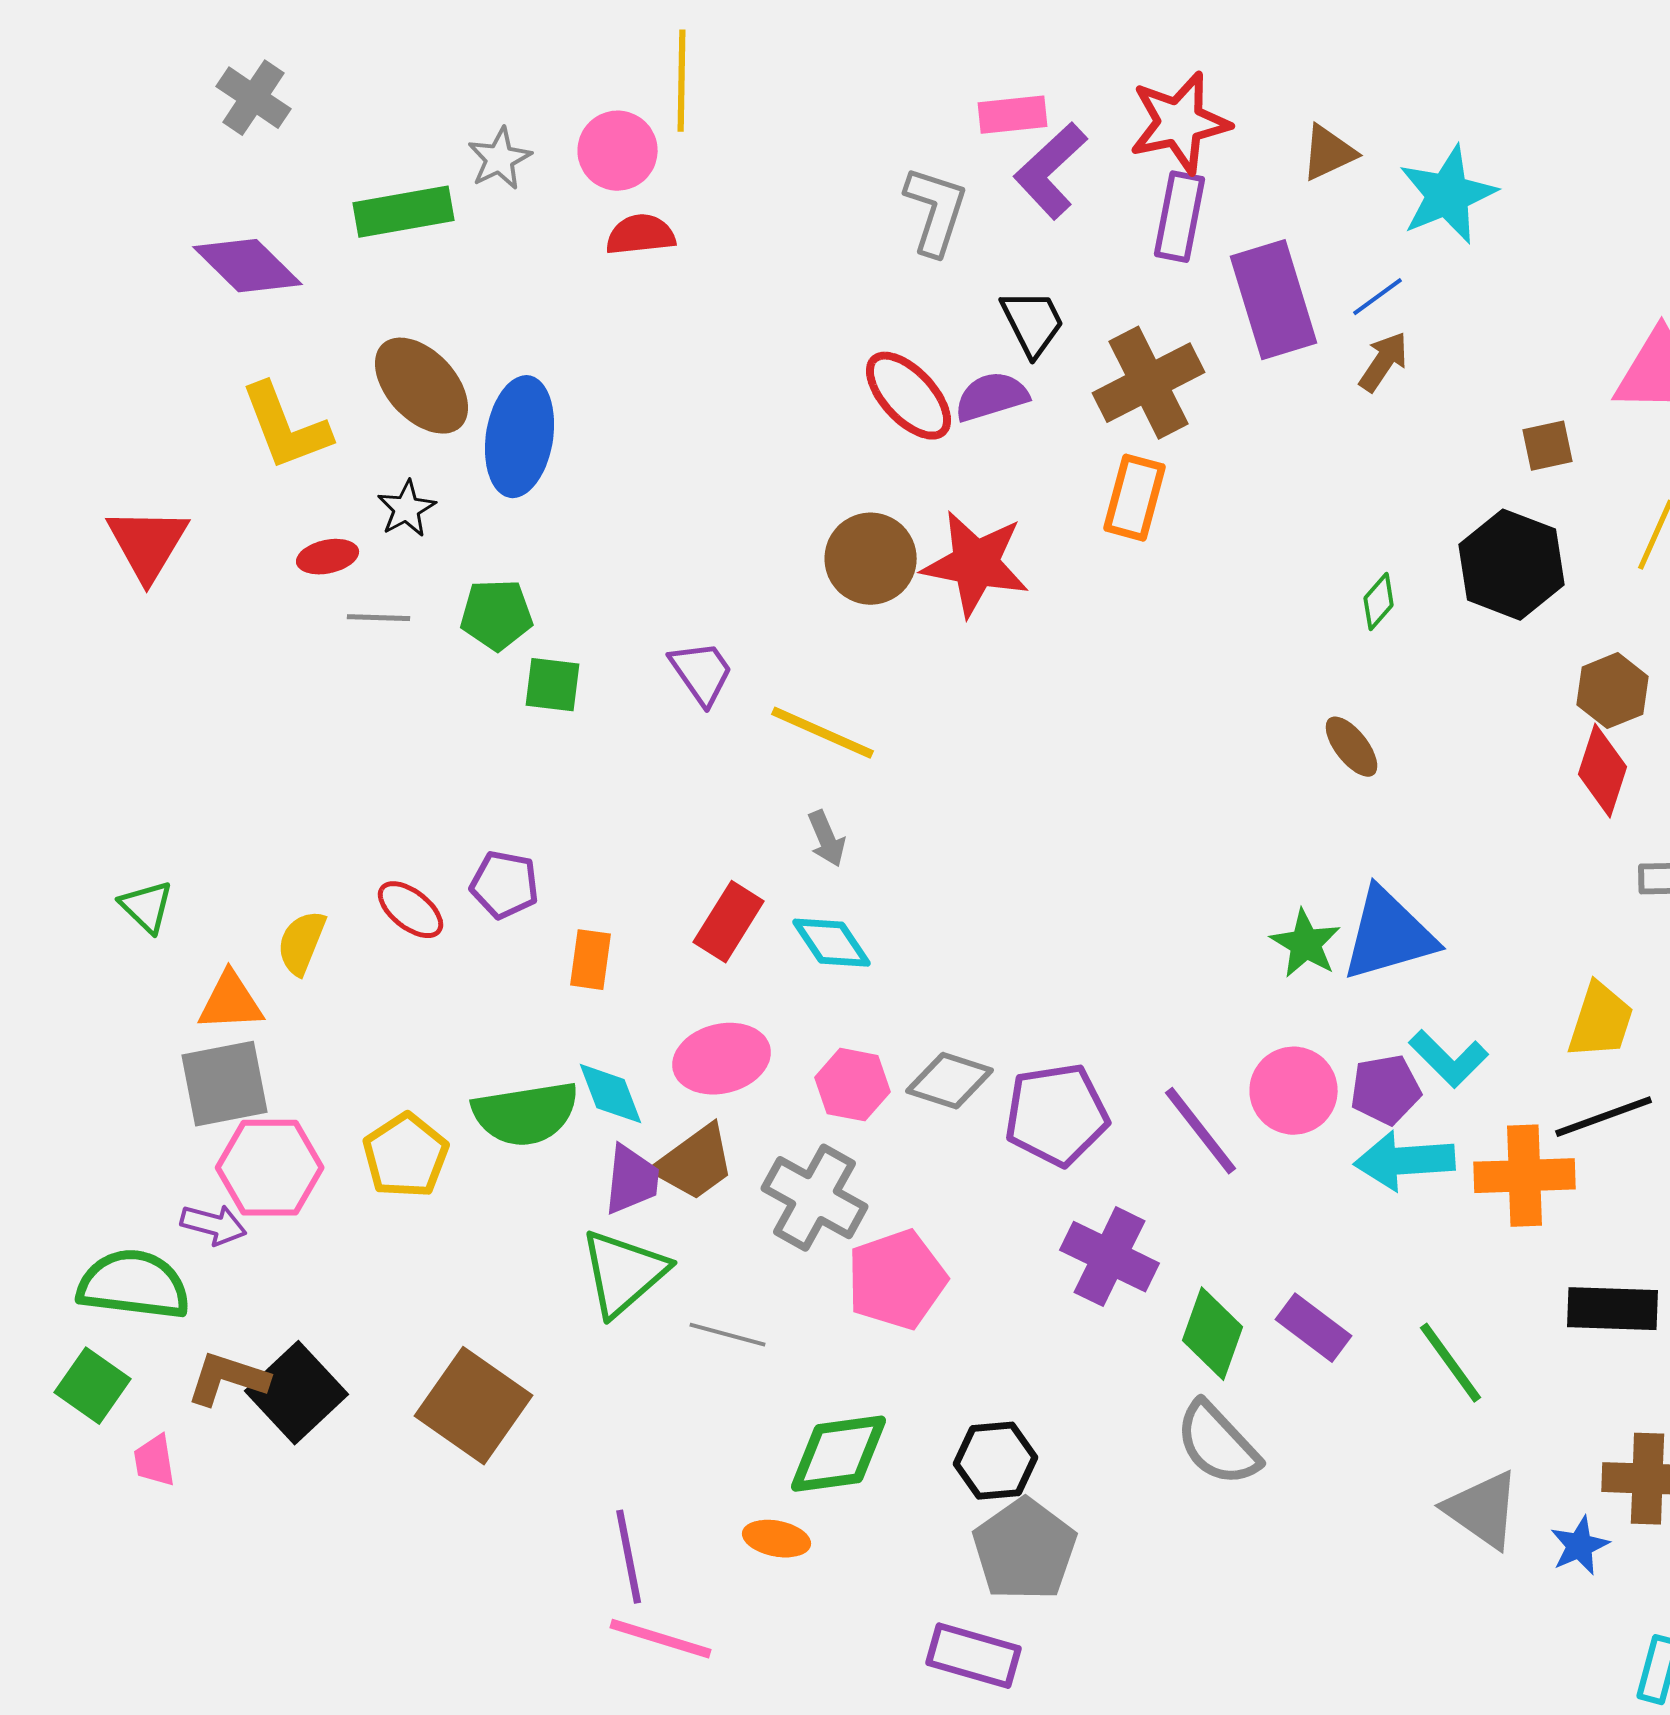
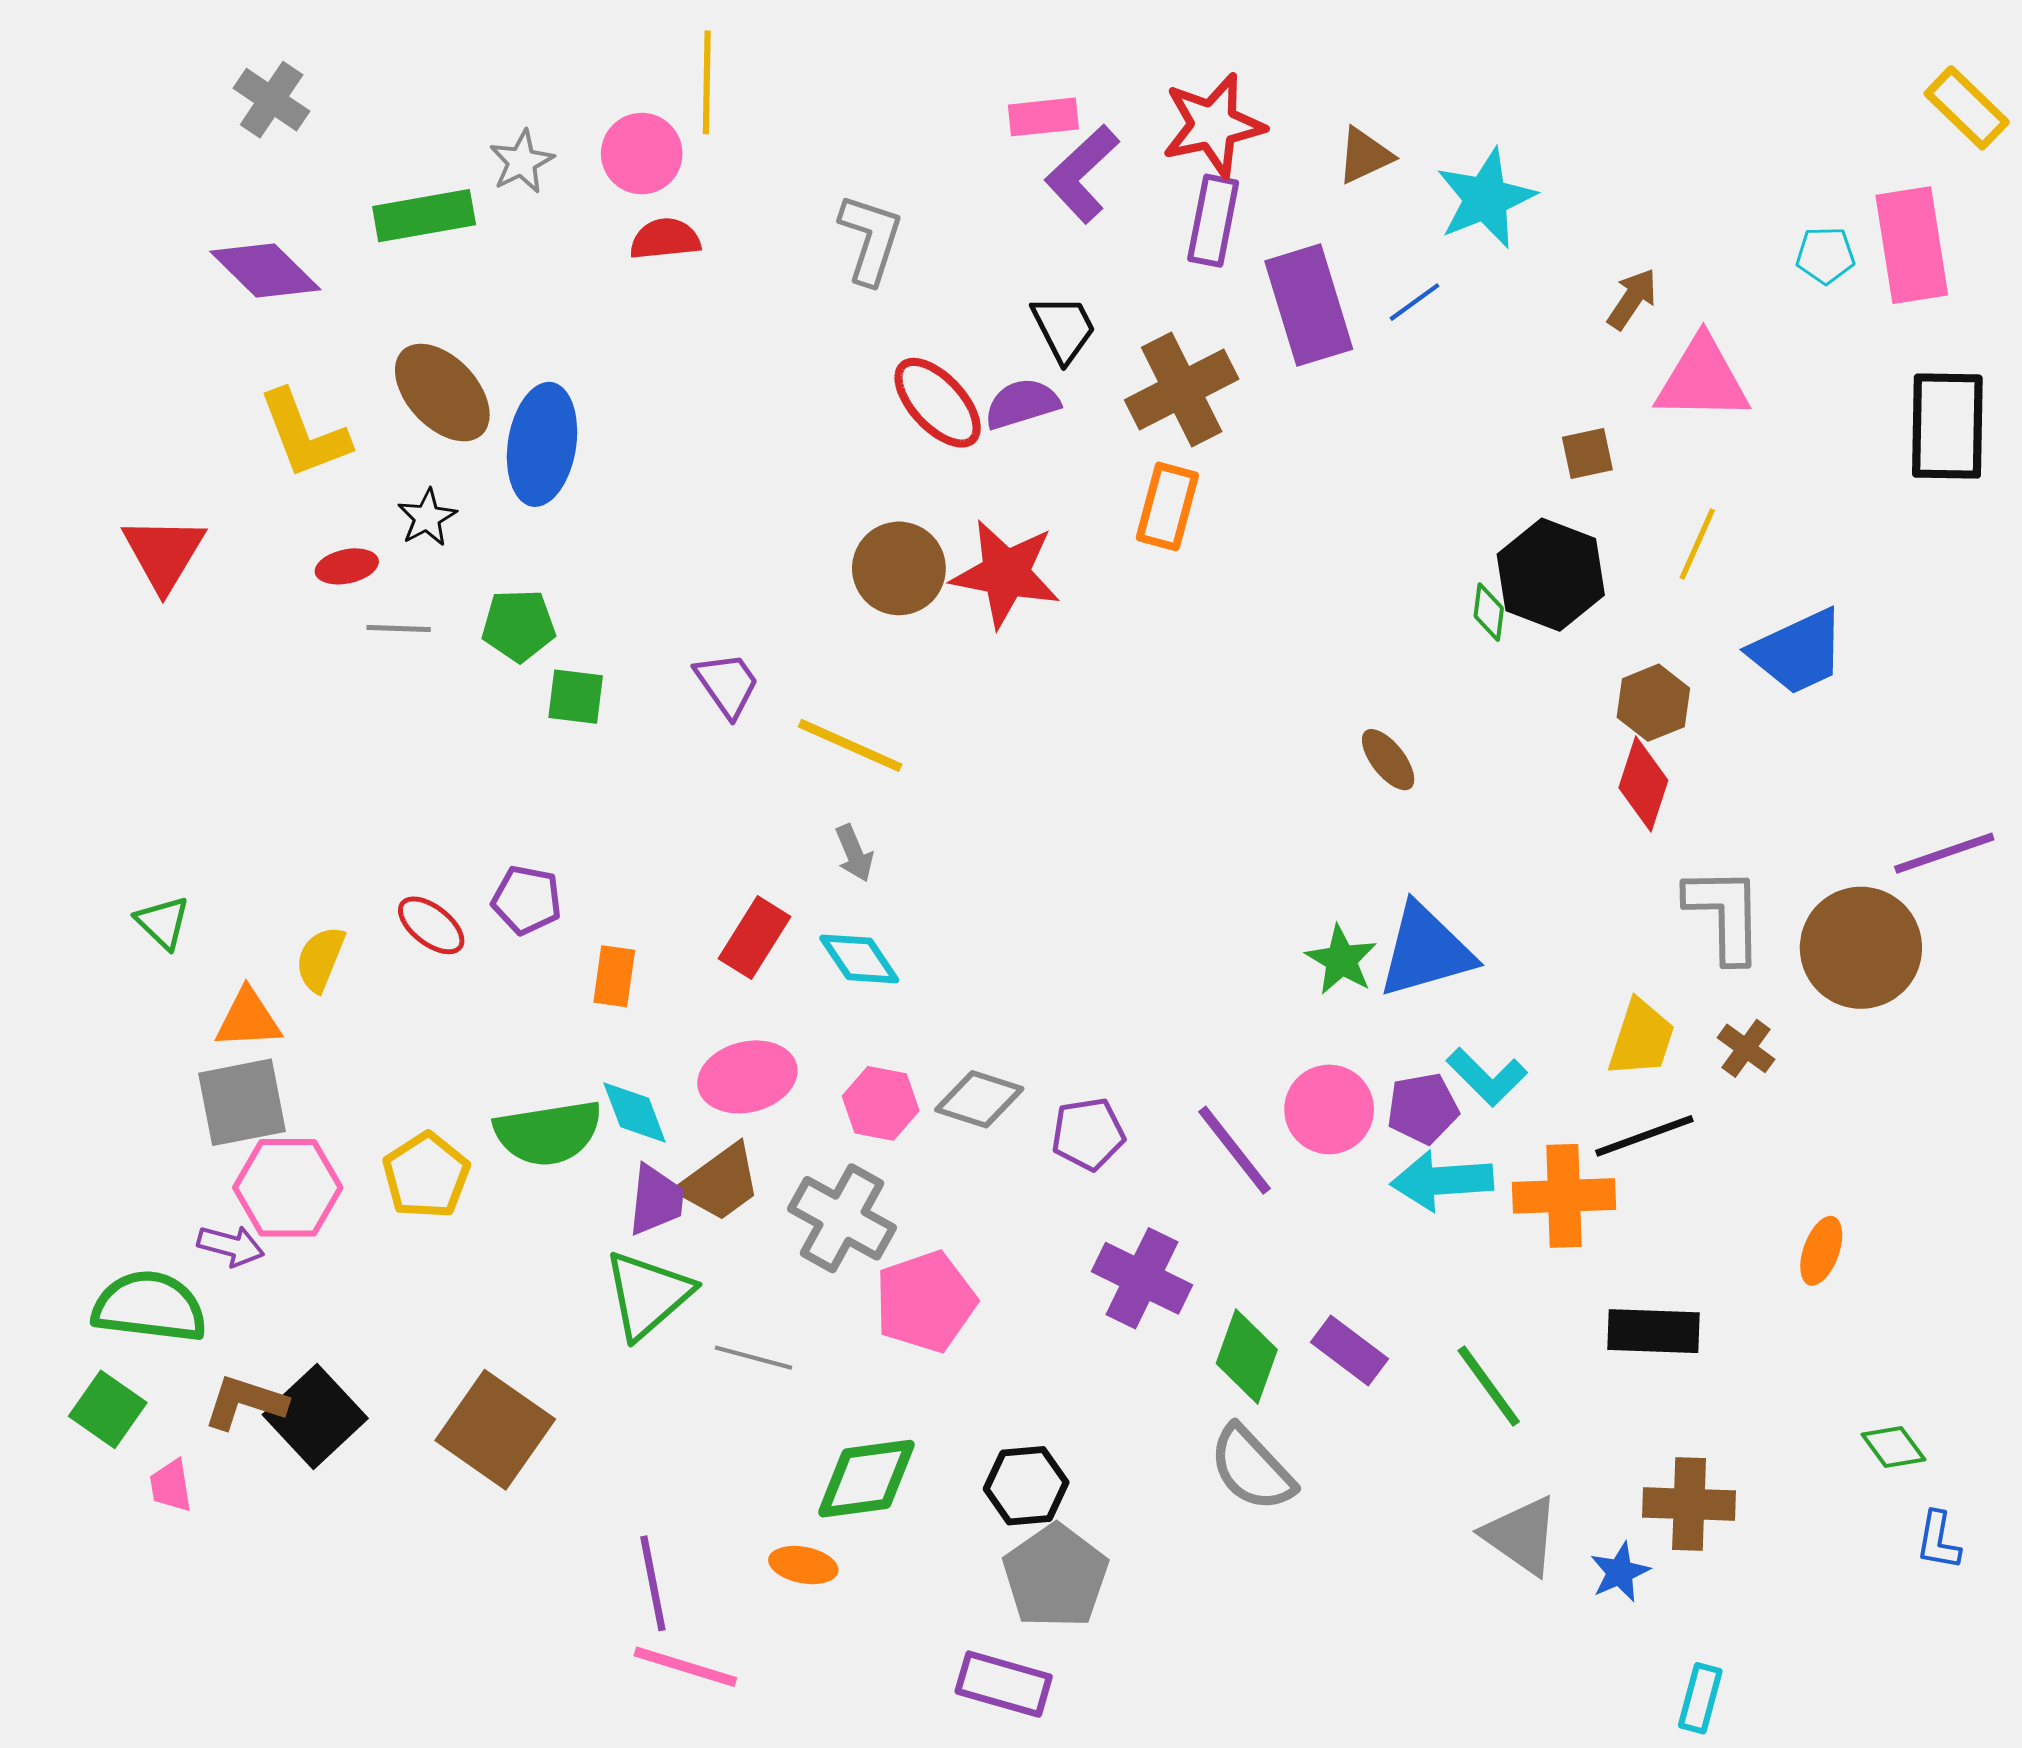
gray L-shape: (936, 211) -> (870, 239), moved
brown arrow: (1384, 362) -> (1632, 299), moved
green diamond: (1379, 602) -> (1489, 612), moved, turned -34
purple pentagon: (1057, 1115) -> (1088, 1134), size x0.7

